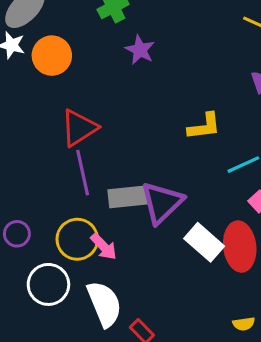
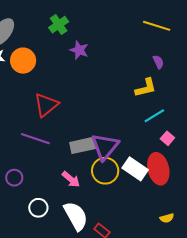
yellow L-shape: (204, 126) -> (146, 88), moved
purple line: (83, 173) -> (35, 139), moved, turned -52
yellow circle: (77, 239) -> (105, 171), moved
white circle: (48, 284) -> (38, 208), size x0.7

